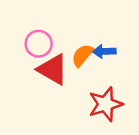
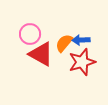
red star: (106, 104) -> (82, 62), moved

